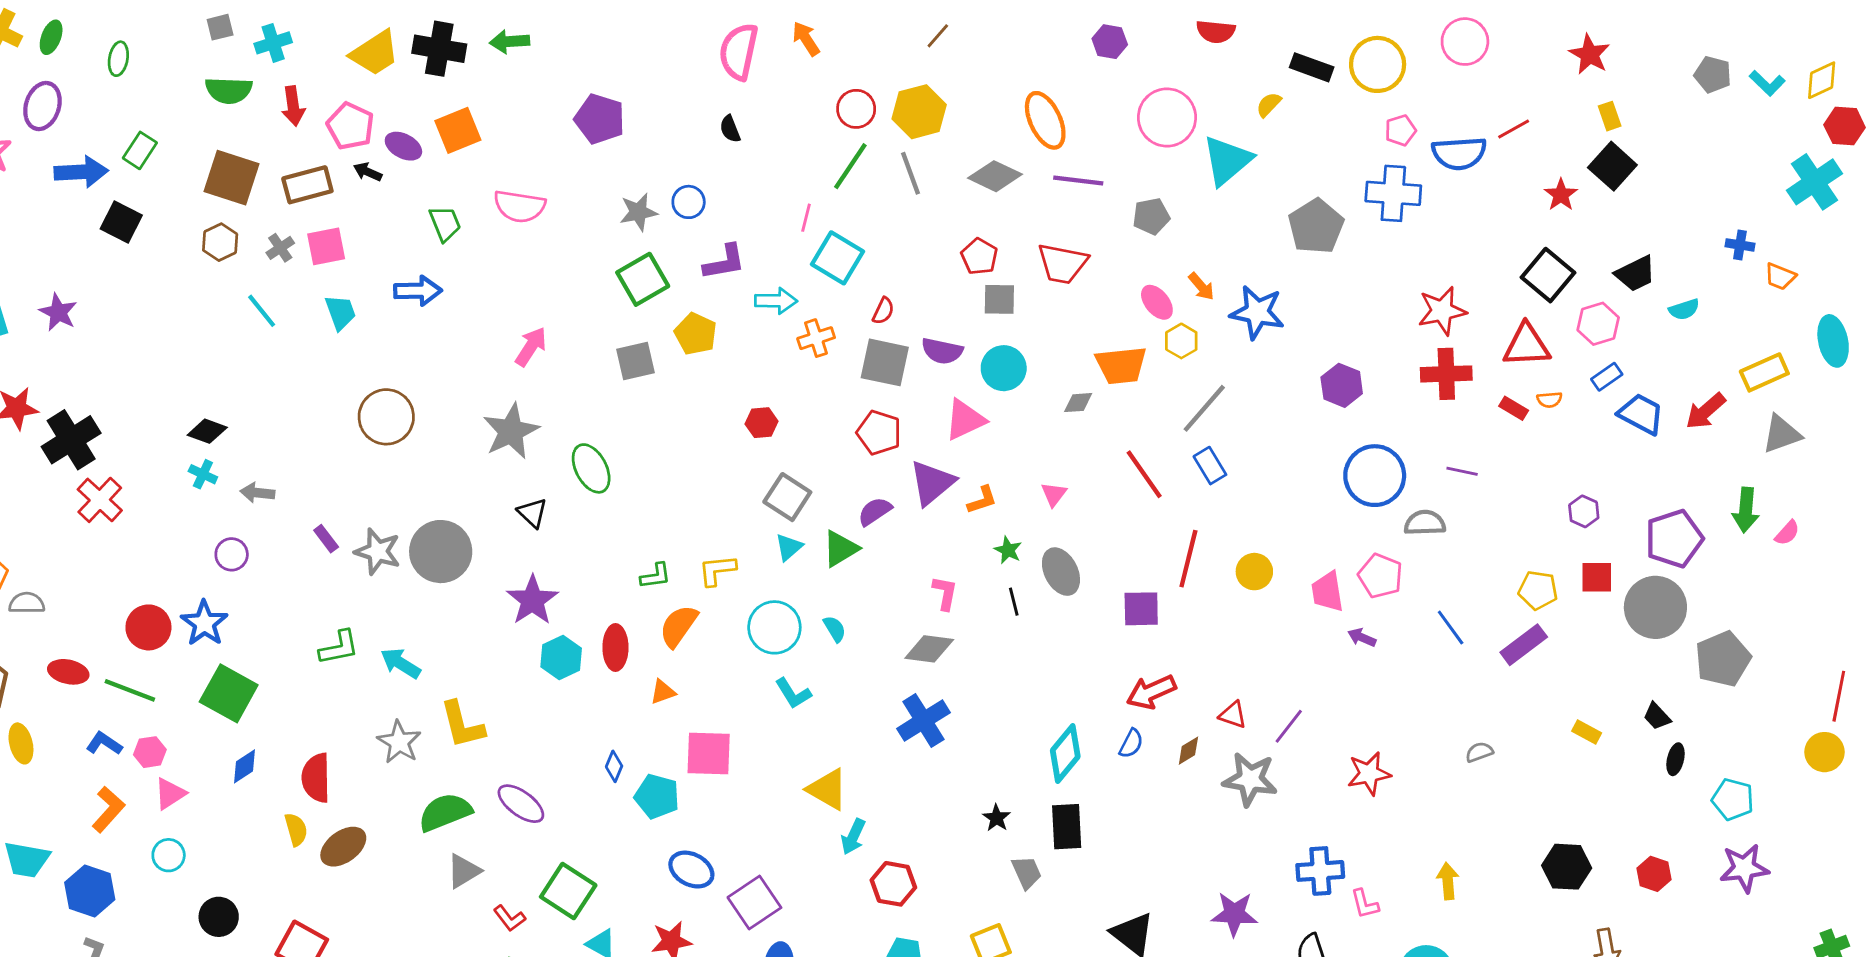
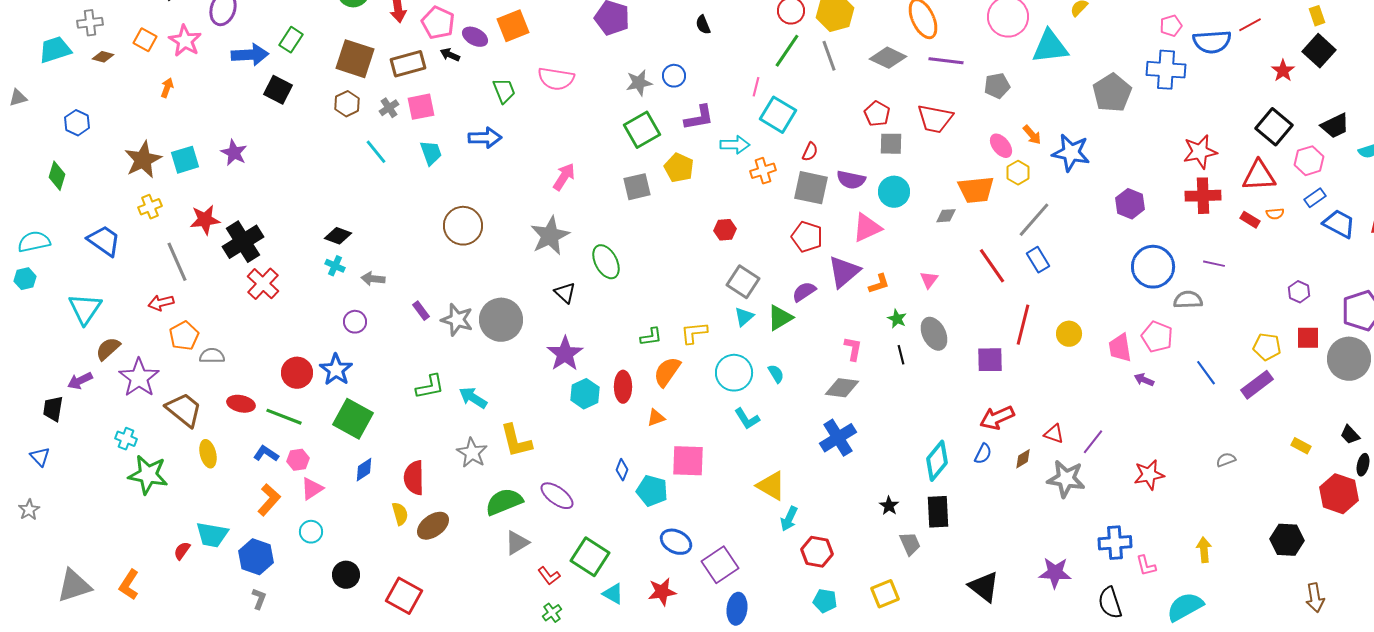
cyan triangle: (1227, 160) -> (1050, 47), turned 33
red hexagon: (1654, 874) -> (1339, 494), moved, size x1.6

